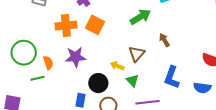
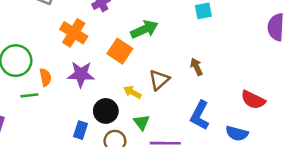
green arrow: (140, 17) -> (144, 29), moved
orange square: (95, 25) -> (120, 51), moved
orange cross: (66, 26) -> (74, 33), turned 30
green triangle: (132, 81) -> (142, 122), moved

